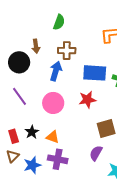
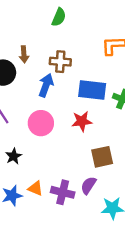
green semicircle: (59, 22) -> (59, 17), moved
orange triangle: (53, 137) -> (35, 188), moved
purple cross: (58, 159) -> (63, 192), moved

